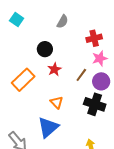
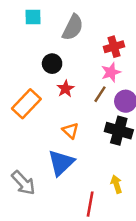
cyan square: (17, 19) -> (33, 17), moved, turned -32
gray semicircle: (63, 22) -> (73, 27), size x1.5
pink star: (100, 58) -> (111, 72), moved

